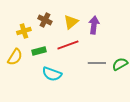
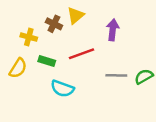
yellow triangle: (71, 22) -> (76, 15), moved
yellow cross: (24, 31) -> (29, 37), turned 32
green rectangle: (39, 51) -> (47, 61), turned 32

